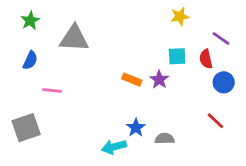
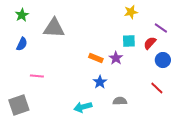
red semicircle: (206, 59) -> (150, 43), turned 56
pink line: (52, 91) -> (37, 76), moved
gray square: (26, 128) -> (19, 105), moved
blue star: (136, 128) -> (100, 82), moved

